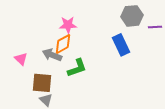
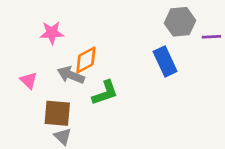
pink star: (68, 25) -> (52, 33), moved

